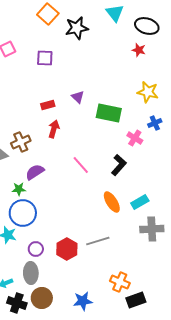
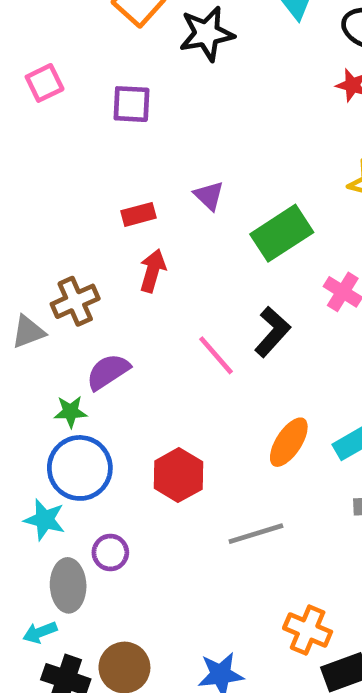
green rectangle: (109, 113) -> (282, 233), turned -45
black L-shape: (119, 165) -> (272, 332), moved
orange ellipse: (112, 202) -> (289, 442), turned 65
red hexagon: (67, 249) -> (178, 475), moved
gray ellipse: (31, 273) -> (68, 585), moved

